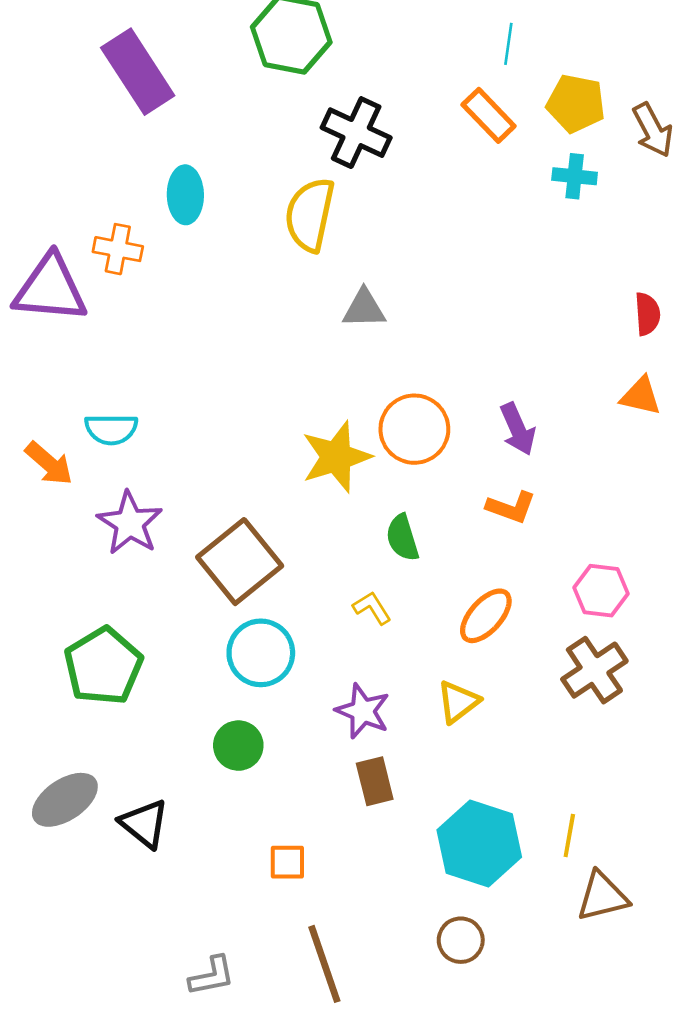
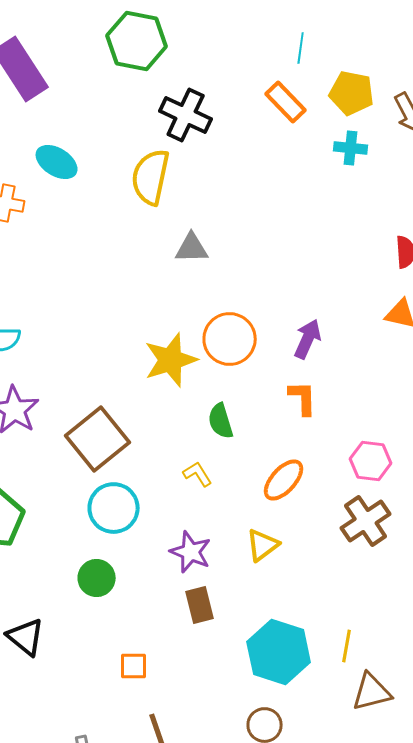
cyan ellipse: (185, 195) -> (57, 162), turned -57
purple arrow: (518, 429) -> (308, 339), turned -132
orange L-shape: (511, 507) -> (303, 398), turned -111

